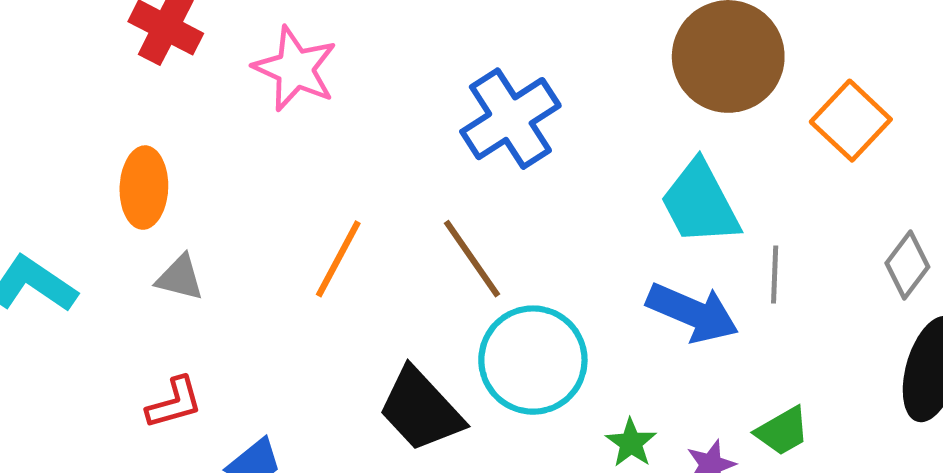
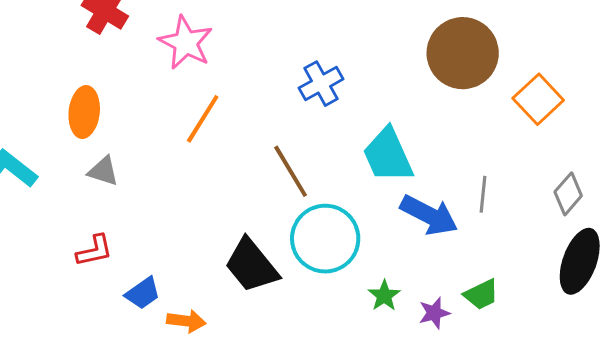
blue cross: (510, 119) -> (321, 84), size x0.7
cyan trapezoid: (700, 203) -> (388, 155), moved
orange line: (338, 259) -> (203, 119), moved

